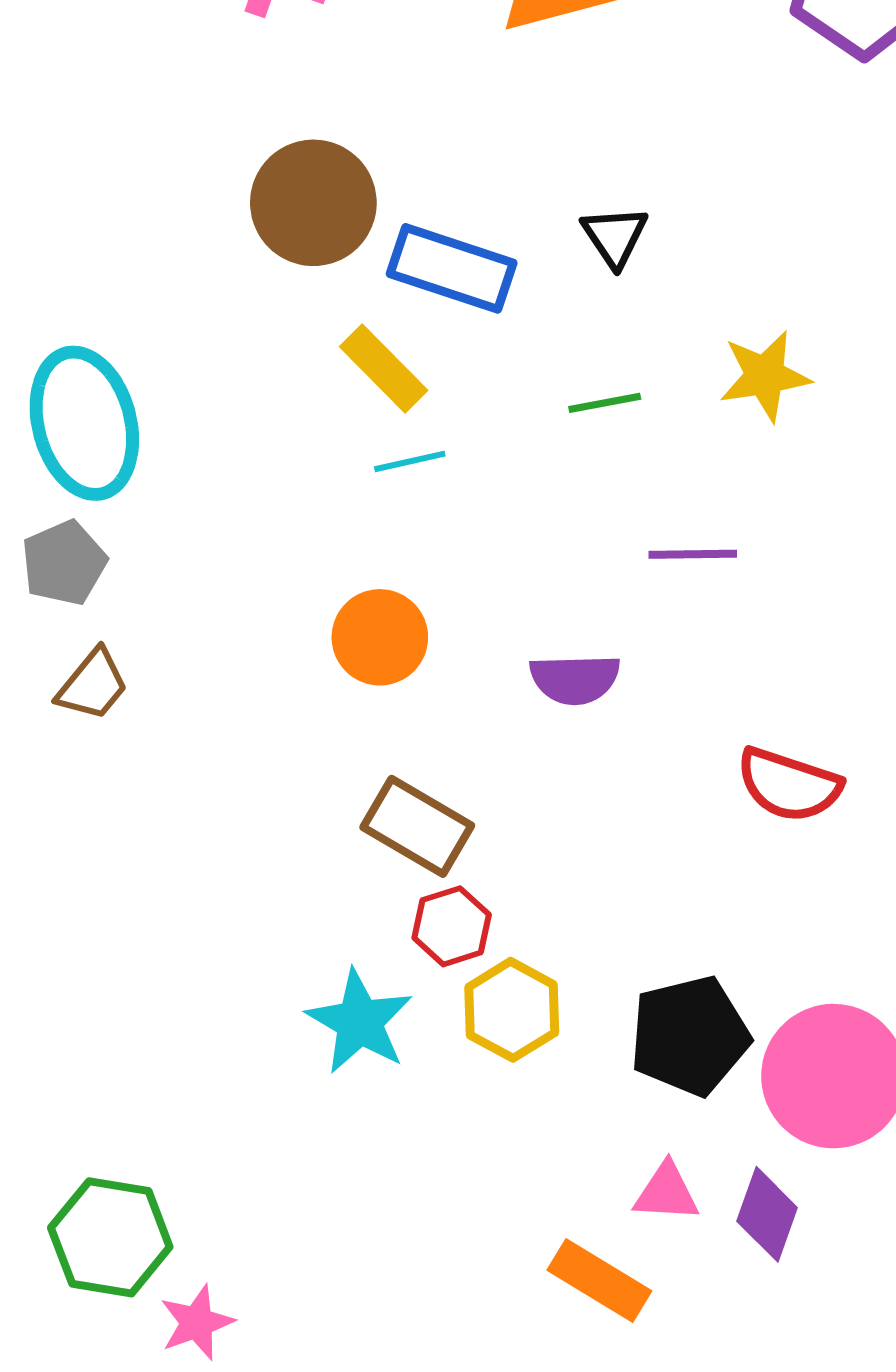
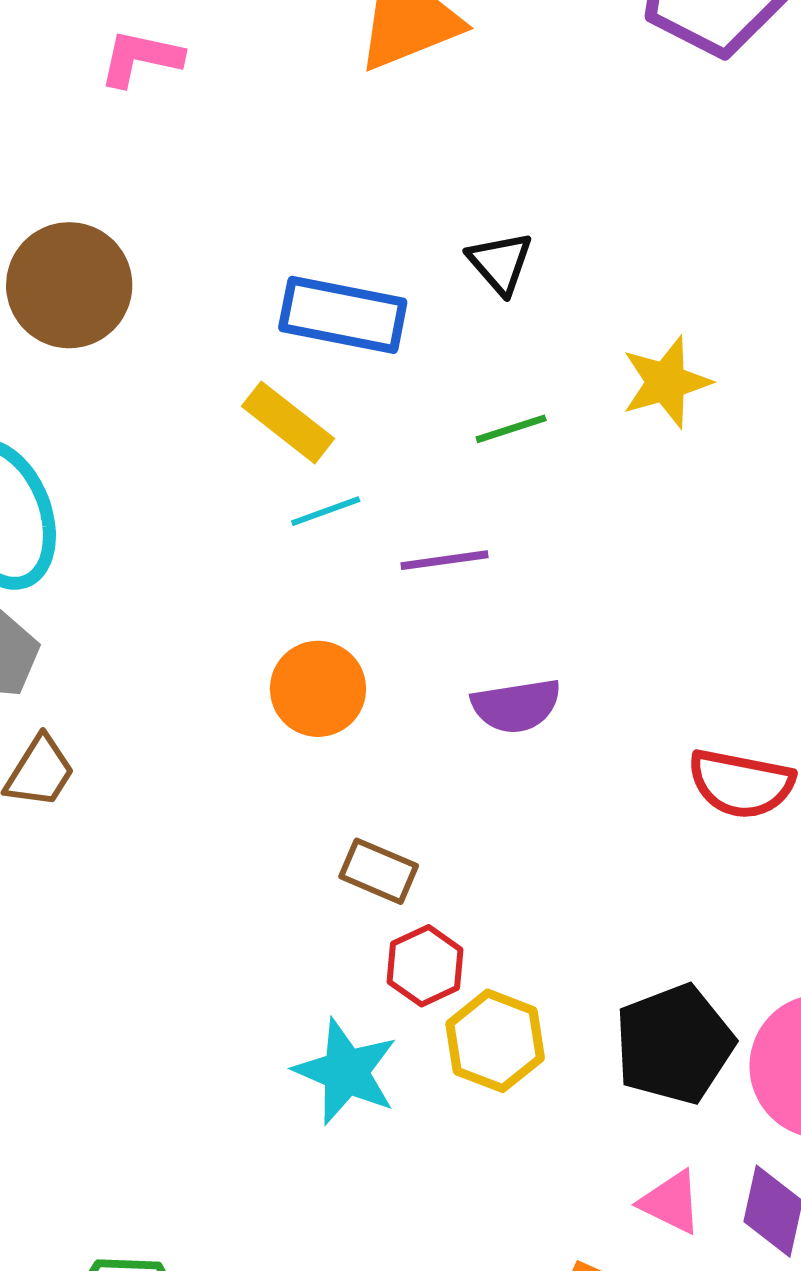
brown circle: (313, 203) -> (69, 285), moved
purple line: (693, 554) -> (445, 560), moved
brown rectangle: (417, 826) -> (379, 871), size x0.7
pink triangle: (666, 1192) -> (671, 1202), turned 30

